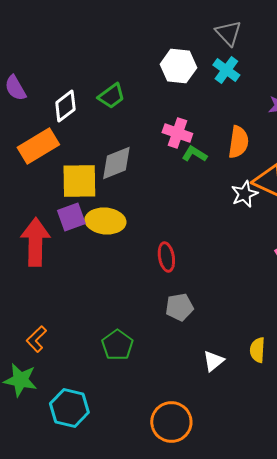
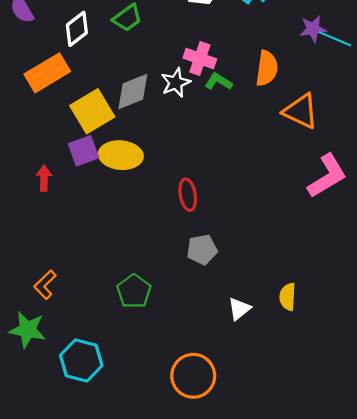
yellow square: (79, 181) -> (92, 111), turned -30
white star: (244, 194) -> (176, 83), moved
red arrow: (35, 242) -> (44, 178), size x0.5

